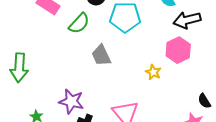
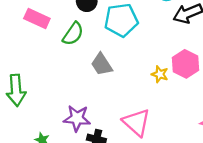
pink hexagon: (178, 50) -> (186, 64), moved

